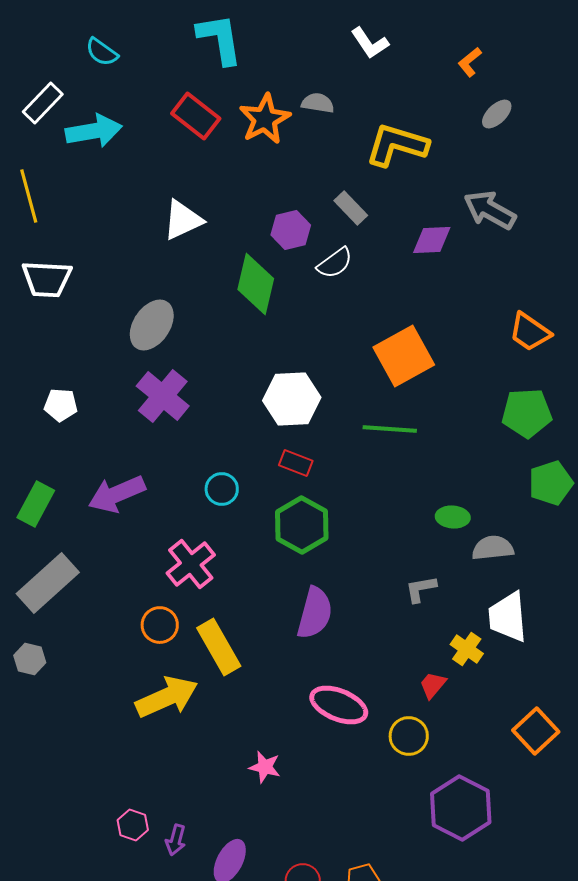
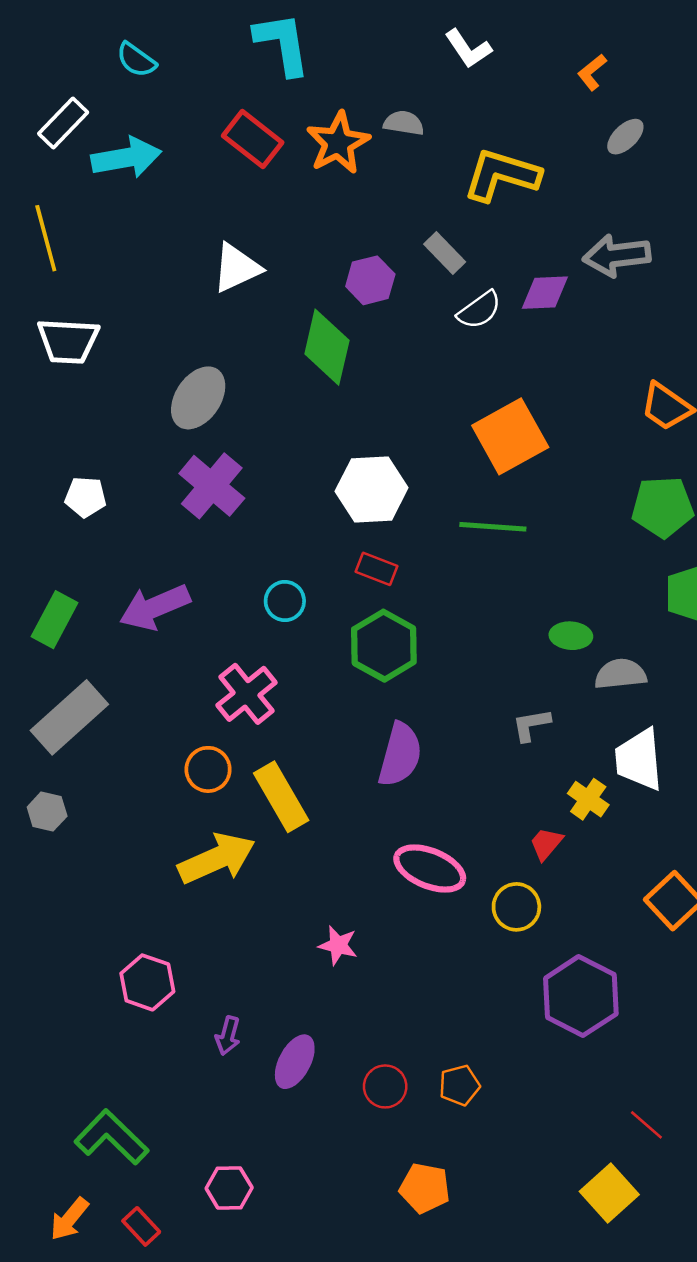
gray arrow: (490, 210) -> (617, 255), turned -36
white semicircle: (335, 263) -> (479, 310), moved
pink hexagon: (133, 825) -> (147, 982), moved, size x1.4

